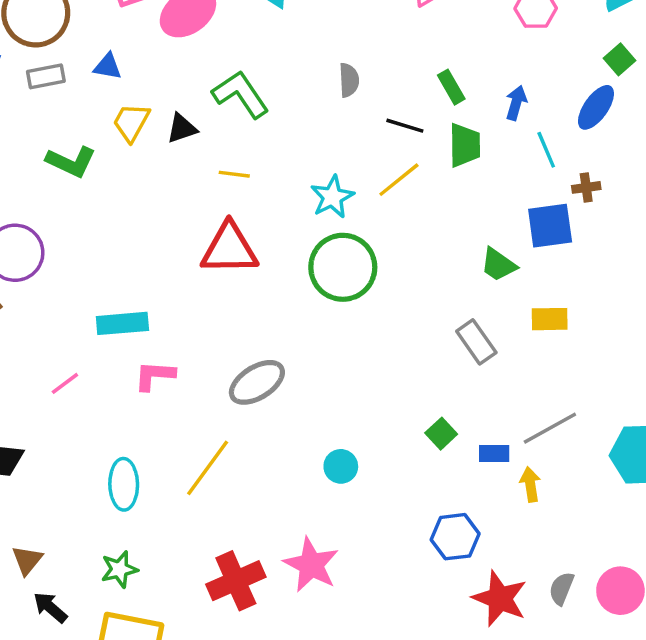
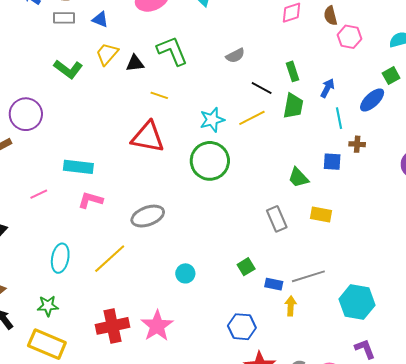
gray semicircle: (349, 80) -> (235, 56), turned 54
blue square: (550, 226) -> (332, 162), size x0.7

